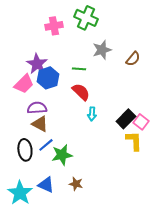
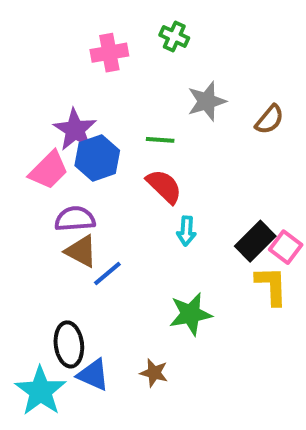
green cross: (86, 18) -> (174, 36), size x0.6
blue line: (46, 145) -> (107, 274), moved
black ellipse: (25, 150) -> (69, 344), moved
green star: (62, 155) -> (190, 314), moved

